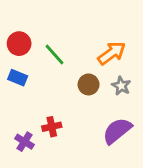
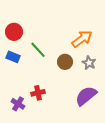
green line: (54, 54) -> (38, 50), moved

